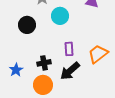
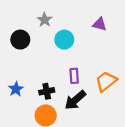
black circle: (27, 25) -> (20, 40), moved
blue star: (16, 70) -> (16, 89), moved

